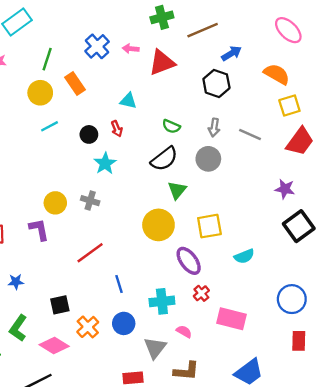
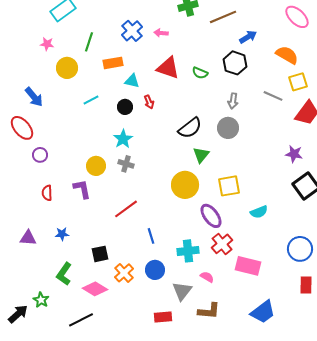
red triangle: (162, 63) -> (168, 68), moved, turned 40
orange rectangle: (75, 83) -> (113, 63), turned -66
yellow circle: (40, 93) -> (67, 68), moved
cyan triangle: (128, 101) -> (132, 81), moved
green semicircle: (171, 126) -> (200, 73), moved
gray line: (250, 134) -> (273, 96), moved
cyan star: (105, 163) -> (123, 139), moved
red cross: (201, 293) -> (222, 244), size x1.5

